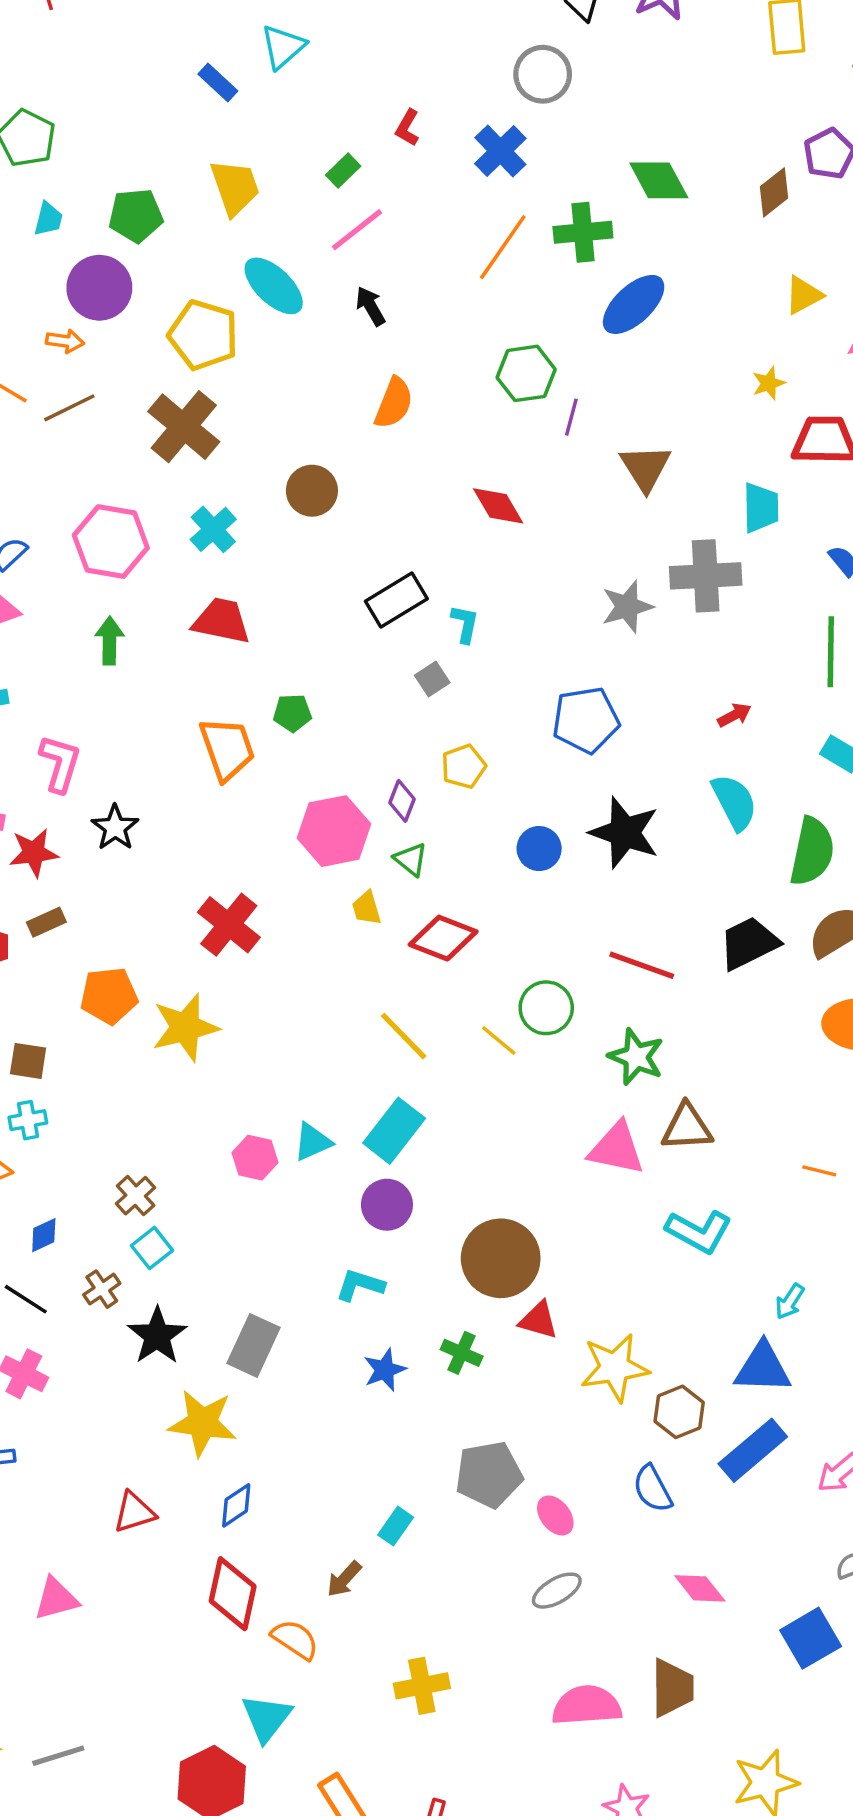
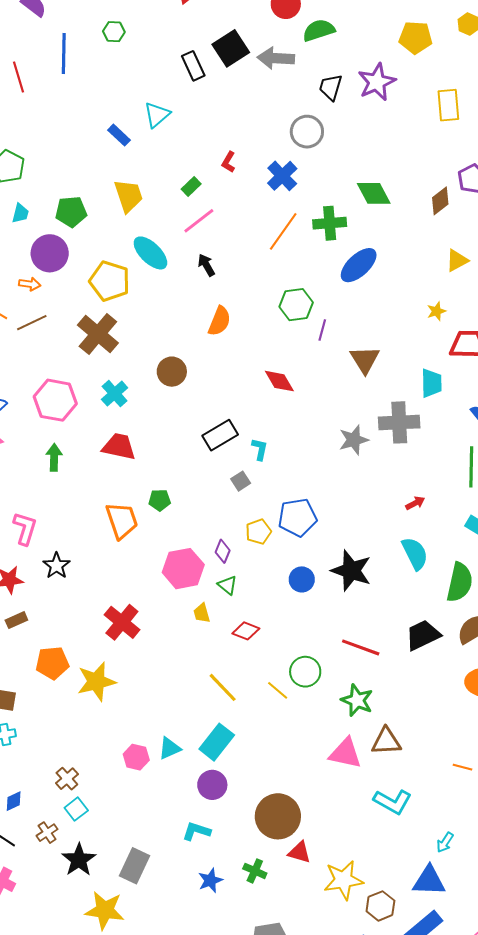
blue pentagon: (586, 720) -> (297, 517), moved
red diamond: (443, 938) -> (246, 631), size x0.7

